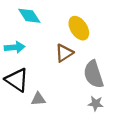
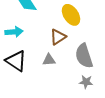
gray triangle: (38, 99) -> (49, 60), moved

